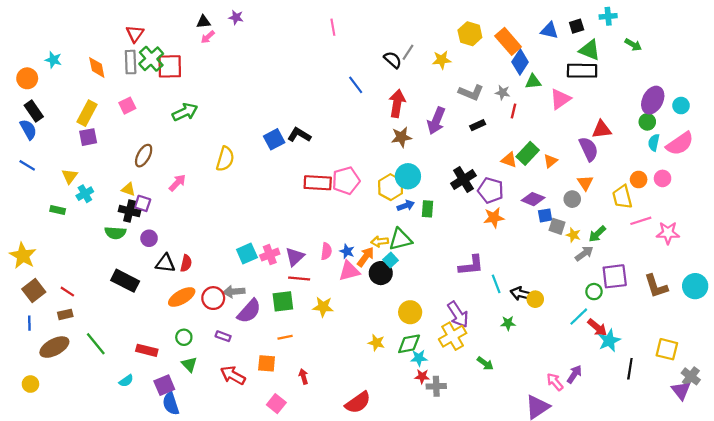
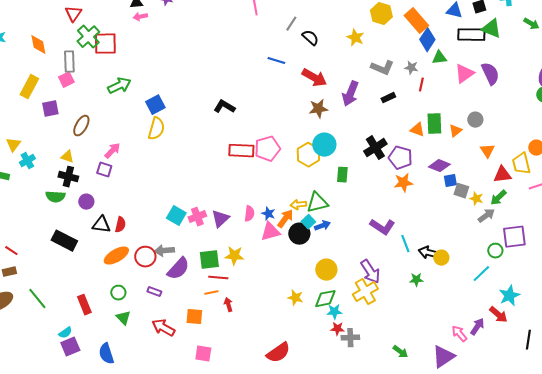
pink arrow: (208, 37) -> (140, 17), turned 32
gray line: (408, 52) -> (291, 24), moved
yellow star: (442, 60) -> (355, 38), turned 30
gray rectangle: (131, 62) -> (69, 62), moved
black rectangle: (582, 71) -> (471, 35), moved
blue line: (356, 85) -> (276, 61), turned -36
red arrow: (397, 103) -> (314, 78), turned 110
red triangle: (602, 129) -> (502, 175), moved
purple square: (88, 137) -> (50, 109), moved
blue square: (274, 139) -> (155, 105), moved
purple semicircle: (589, 149) -> (490, 74), moved
green rectangle: (528, 153) -> (434, 124), turned -45
gray circle: (572, 199) -> (475, 120), moved
purple square: (143, 203) -> (104, 170), moved
blue arrow: (406, 206) -> (322, 226), moved
cyan square: (247, 253) -> (176, 216), turned -36
purple L-shape: (471, 265) -> (382, 227), turned 40
red line: (299, 279) -> (218, 278), moved
yellow star: (323, 307) -> (234, 256), moved
red arrow: (597, 327) -> (498, 315), moved
red rectangle: (147, 350) -> (84, 305), turned 54
green arrow: (485, 363) -> (400, 352), moved
black line: (630, 369) -> (528, 340), moved
red arrow: (304, 376) -> (228, 305), moved
purple square: (164, 385) -> (70, 347), moved
pink square: (276, 404) -> (203, 354), turned -30

